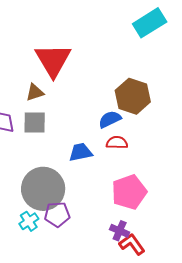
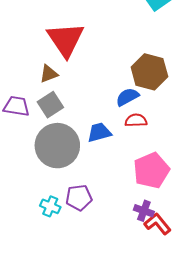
gray square: (35, 122) -> (50, 105), turned -30
gray circle: (43, 189) -> (57, 146), moved
cyan cross: (29, 221) -> (50, 206), turned -30

